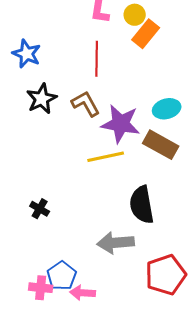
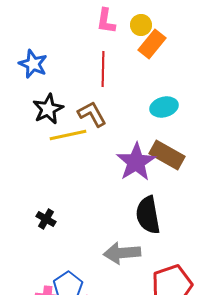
cyan ellipse: (167, 109) -> (164, 107), moved
purple star: (121, 124) -> (136, 162), moved, turned 30
yellow line: (106, 157) -> (68, 135), moved

